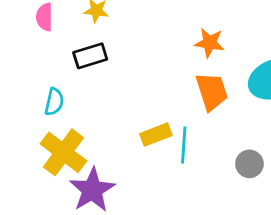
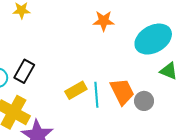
black rectangle: (90, 56) -> (24, 71), moved, turned -35
orange trapezoid: (212, 91) -> (122, 92), moved

